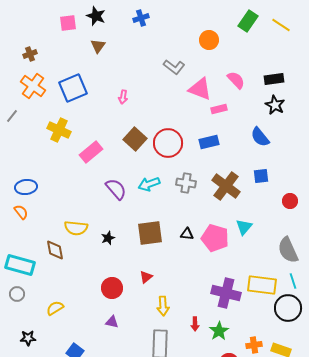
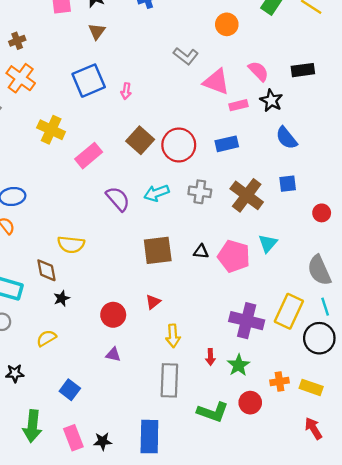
blue square: (73, 88) -> (89, 81), moved
black star: (275, 105) -> (271, 100), moved
black star: (108, 238) -> (62, 298), moved
yellow rectangle: (262, 285) -> (289, 311), turned -72

